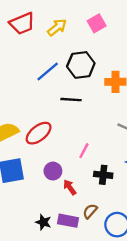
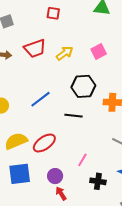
blue line: (48, 71) -> (41, 99), moved
red arrow: (70, 187) -> (61, 193), moved

